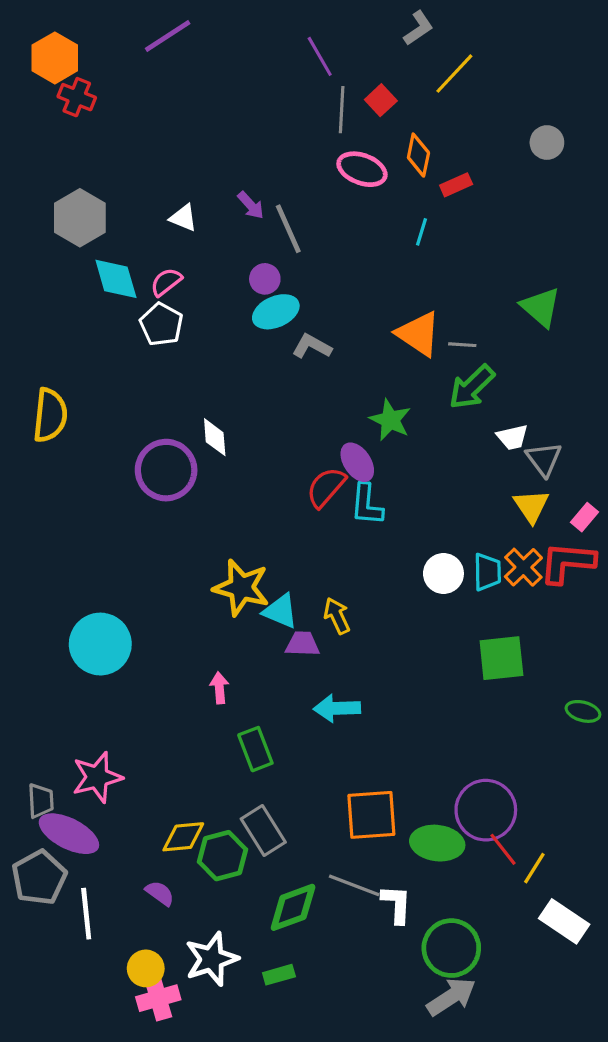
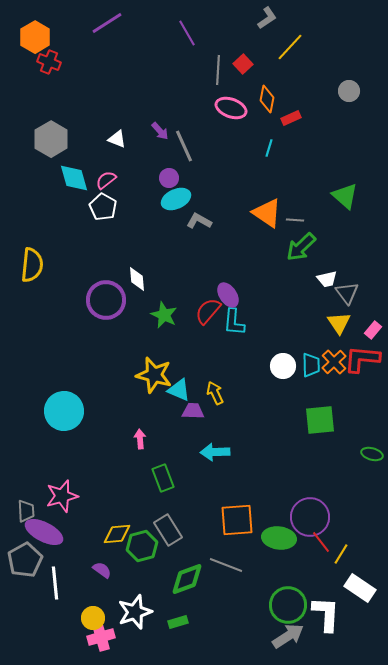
purple line: (320, 56) -> (187, 33), moved
green star: (390, 420) -> (164, 315), moved
white L-shape: (396, 904) -> (326, 614), moved, size x1.4

